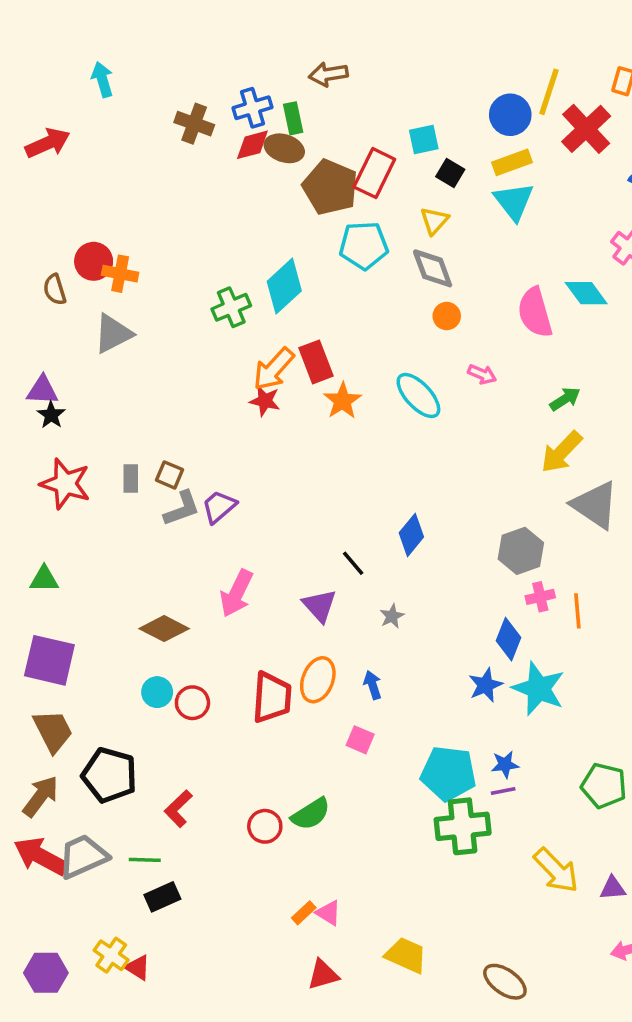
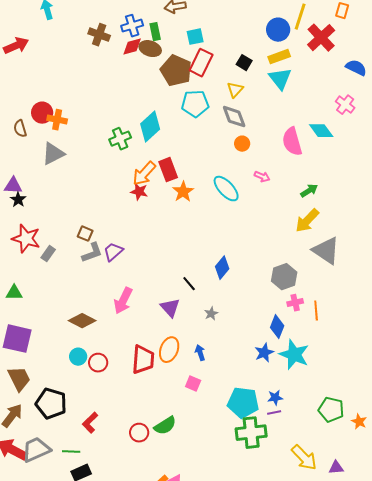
cyan square: (424, 139) -> (195, 37), moved
gray rectangle: (131, 478) -> (48, 254), moved, turned 35

